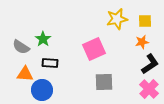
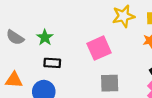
gray semicircle: (21, 47) -> (15, 37), moved
orange triangle: (25, 74) -> (14, 80), moved

